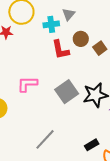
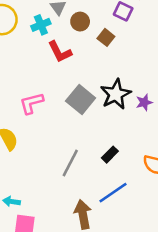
brown circle: (81, 39) -> (80, 22), moved
black rectangle: (92, 145) -> (110, 155), moved

